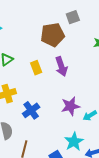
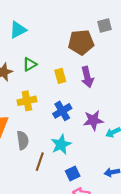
blue cross: (31, 110) -> (62, 111), moved
cyan star: (74, 142) -> (61, 144), moved

